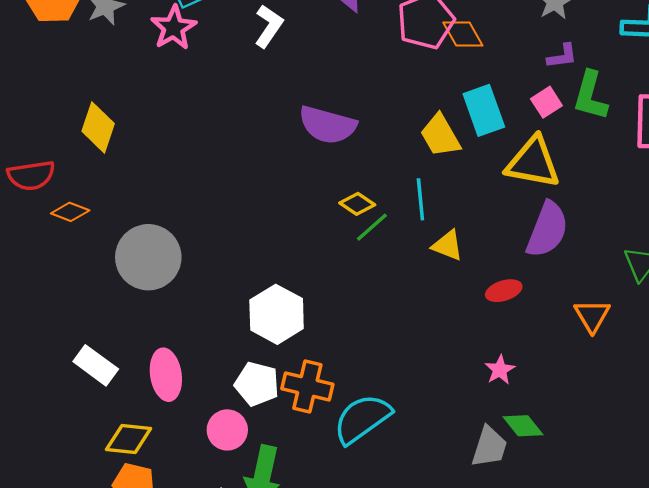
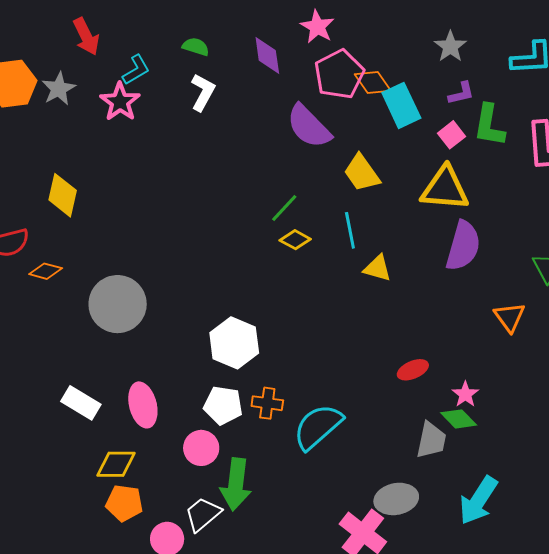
cyan rectangle: (484, 110) -> (401, 105), moved
purple semicircle: (328, 125) -> (309, 126), moved, turned 36
green line: (372, 227) -> (284, 208), moved
red ellipse: (504, 291) -> (413, 370), moved
pink star: (500, 370) -> (465, 394), moved
orange cross: (307, 387) -> (267, 403), size x0.7

